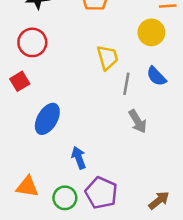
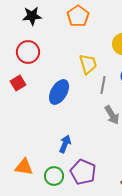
blue ellipse: (47, 119) -> (59, 92), moved
blue arrow: (79, 158) -> (65, 144), turned 42

